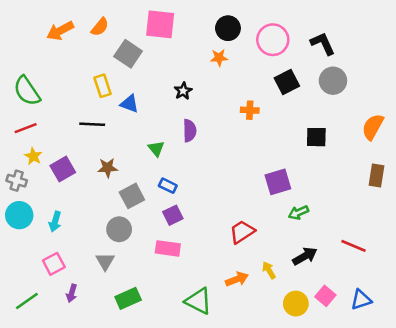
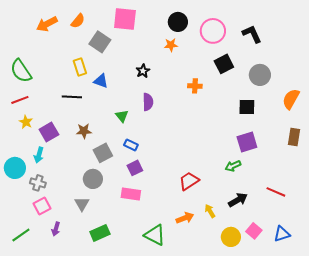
gray circle: (333, 81) -> (260, 75), moved
gray cross: (17, 181) -> (38, 183), moved
purple square: (278, 182) -> (247, 142), moved
cyan arrow: (55, 222) -> (39, 155), moved

